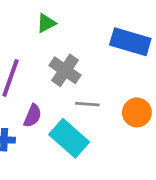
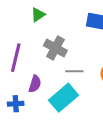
cyan rectangle: (69, 138) -> (63, 98), turned -76

